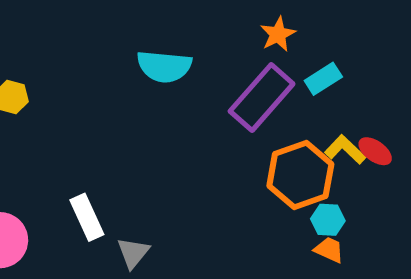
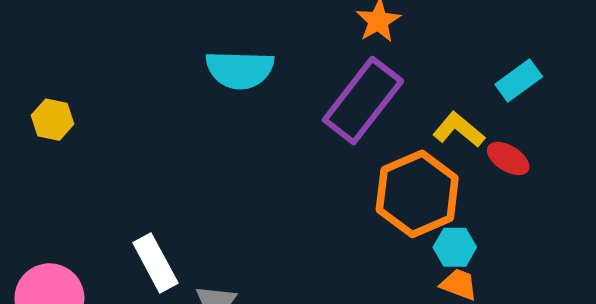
cyan rectangle: (323, 79) -> (519, 80), moved
yellow L-shape: (345, 150) -> (459, 130), moved

